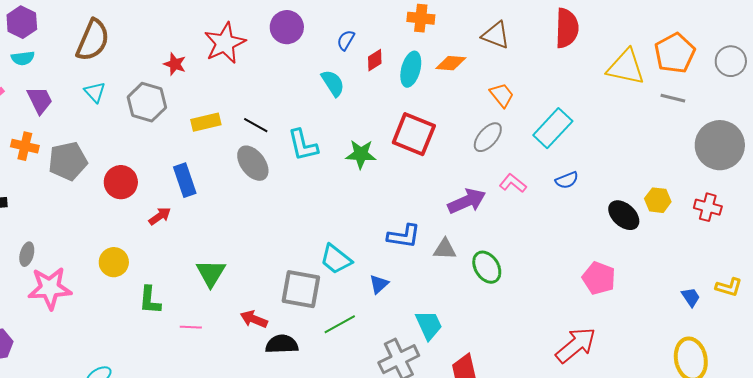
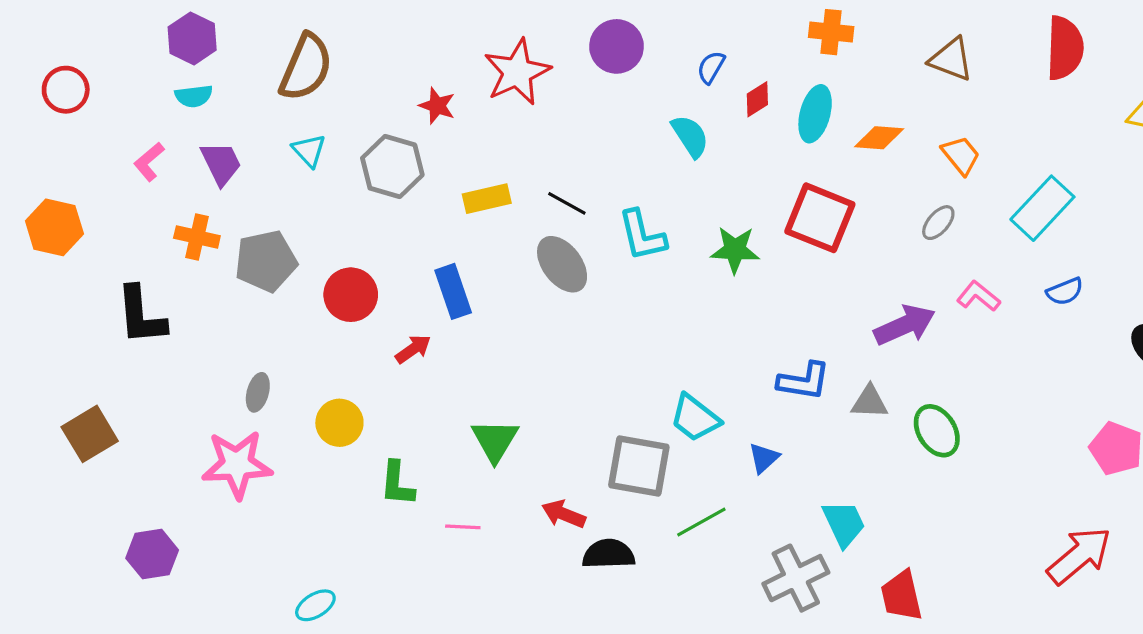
orange diamond: (451, 63) -> (879, 138), moved
gray ellipse: (488, 137) -> (938, 223), size x0.7
gray ellipse: (27, 254) -> (258, 392), moved

